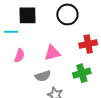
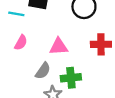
green cross: (82, 73) -> (71, 78), moved
gray semicircle: (43, 76) -> (43, 71), turned -49

